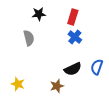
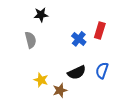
red rectangle: (73, 17) -> (100, 30), moved
yellow star: (18, 84) -> (41, 80), moved

